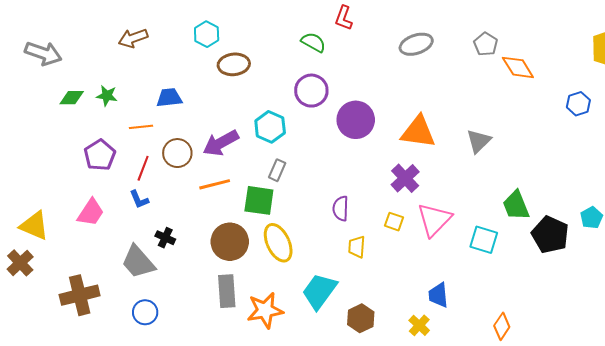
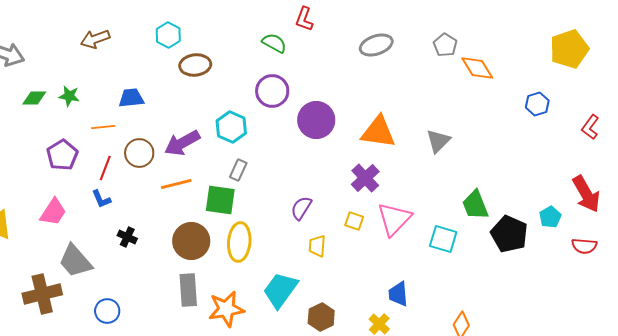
purple semicircle: (341, 208) -> (301, 208), turned 30
yellow ellipse: (278, 243) -> (239, 242), turned 30
gray trapezoid: (138, 262) -> (75, 261), moved

